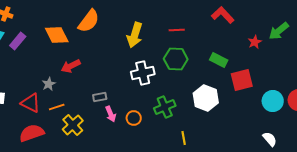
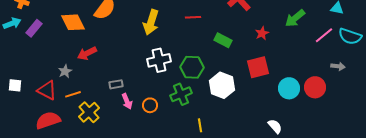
red star: (255, 42) -> (262, 33), moved
green hexagon: (176, 59) -> (192, 67), moved
green rectangle: (219, 60) -> (223, 40), moved
white semicircle: (270, 139) -> (275, 126), moved

